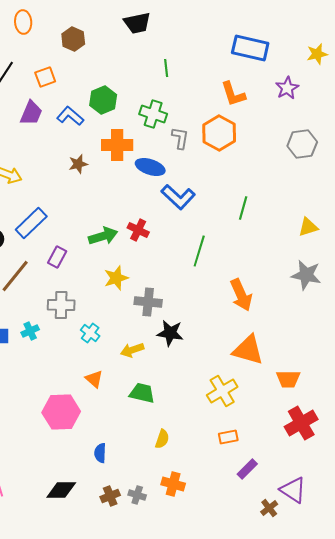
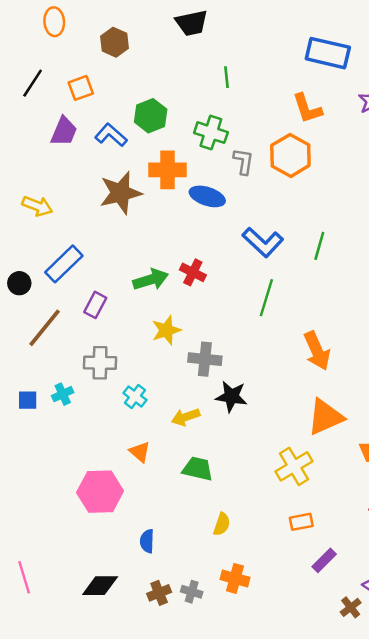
brown star: (78, 164) -> (121, 193), size x1.8
blue L-shape: (178, 197) -> (263, 242), moved
orange triangle: (248, 350) -> (325, 417), turned -40

